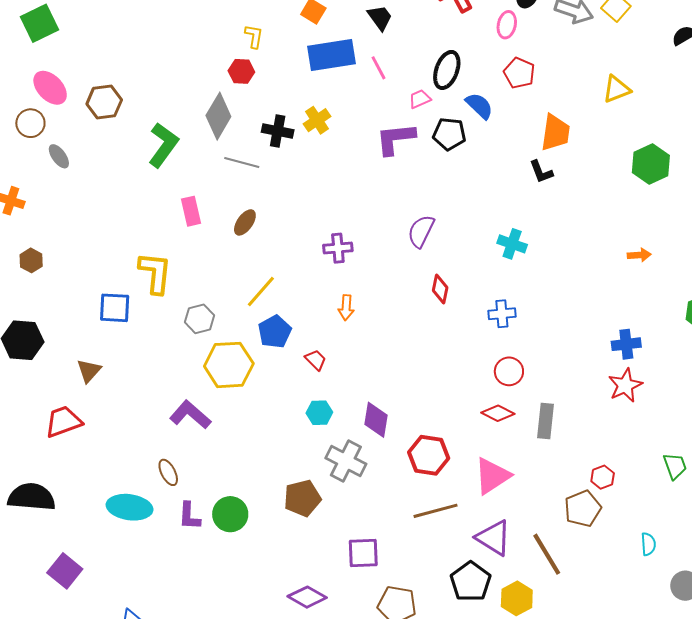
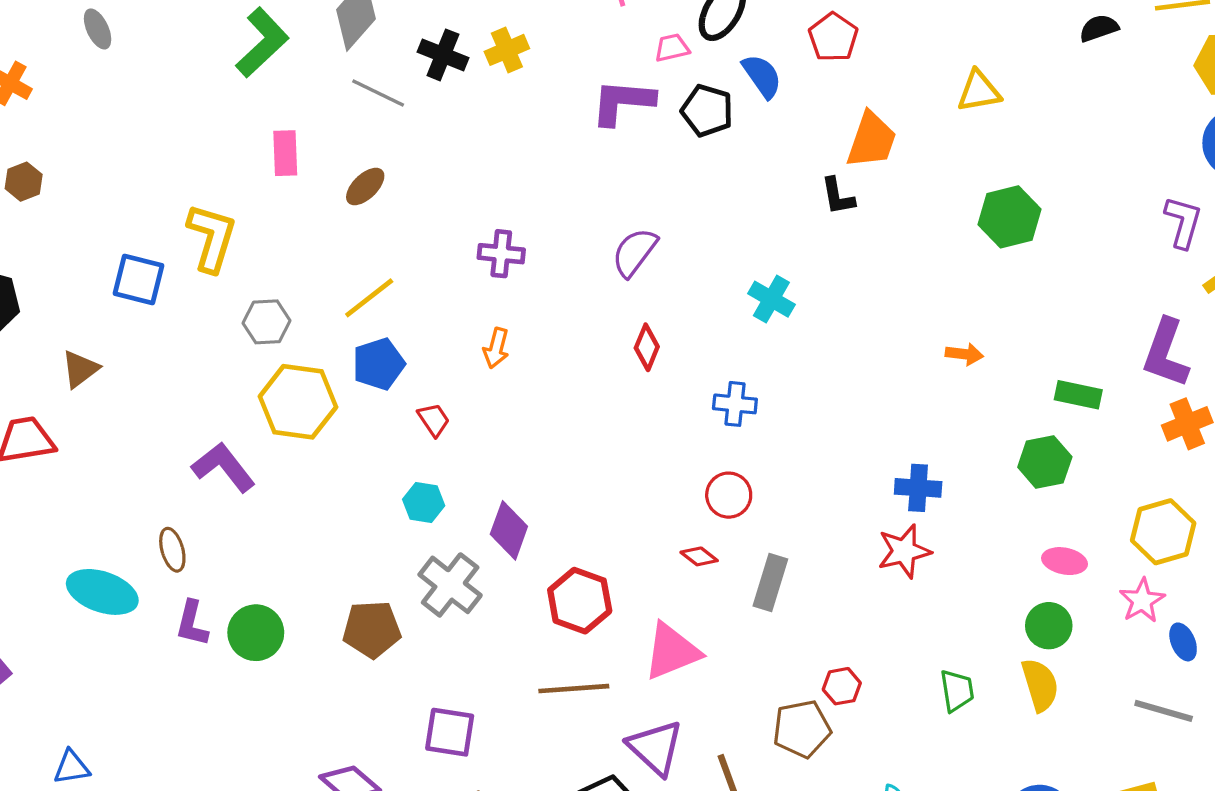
red diamond: (498, 413) -> (699, 556), size x0.7

